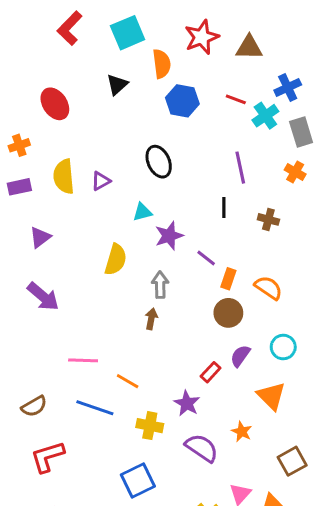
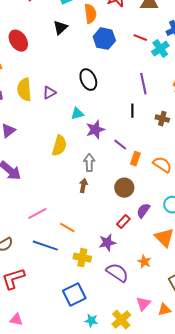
brown circle: (228, 313) -> (124, 188), moved
pink line: (83, 360) -> (37, 214), turned -30
purple star: (187, 403) -> (107, 243), turned 30

